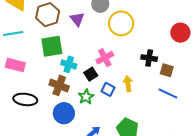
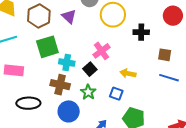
black cross: (149, 58) -> (141, 32), moved
yellow arrow: (128, 84) -> (128, 73), turned -63
blue square: (108, 89) -> (116, 94), moved

